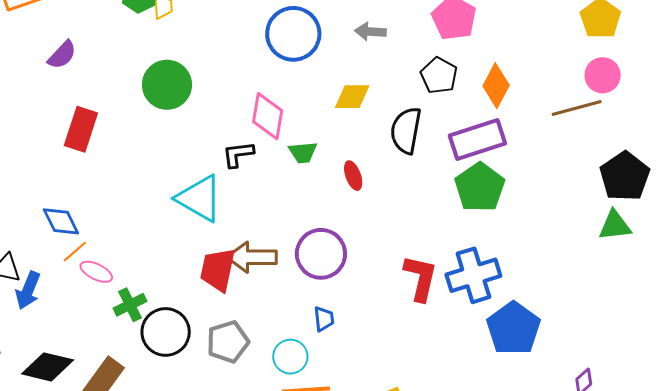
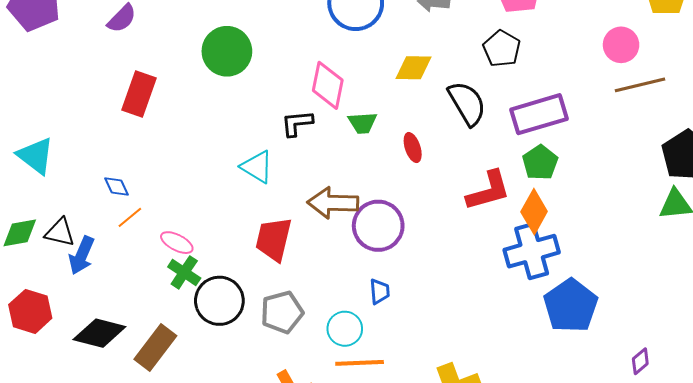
pink circle: (603, 75) -> (621, 45), moved
orange diamond: (496, 86) -> (534, 212), moved
black semicircle: (406, 130) -> (467, 103), turned 138
green pentagon: (480, 187) -> (540, 162), size x0.7
cyan triangle: (199, 198) -> (257, 167), size x0.7
blue diamond: (61, 221) -> (117, 187), size x0.7
brown arrow: (252, 257) -> (333, 203), moved
pink ellipse: (96, 272) -> (177, 243), moved
red L-shape: (421, 278) -> (488, 191), moved, turned 60
green cross: (130, 305) -> (184, 272), turned -32

